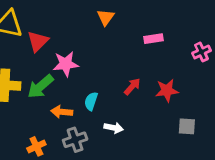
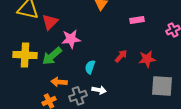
orange arrow: (62, 112) -> (59, 82), moved
gray square: (187, 126) -> (162, 86), size x1.6
white arrow: (114, 128) -> (99, 90), moved

